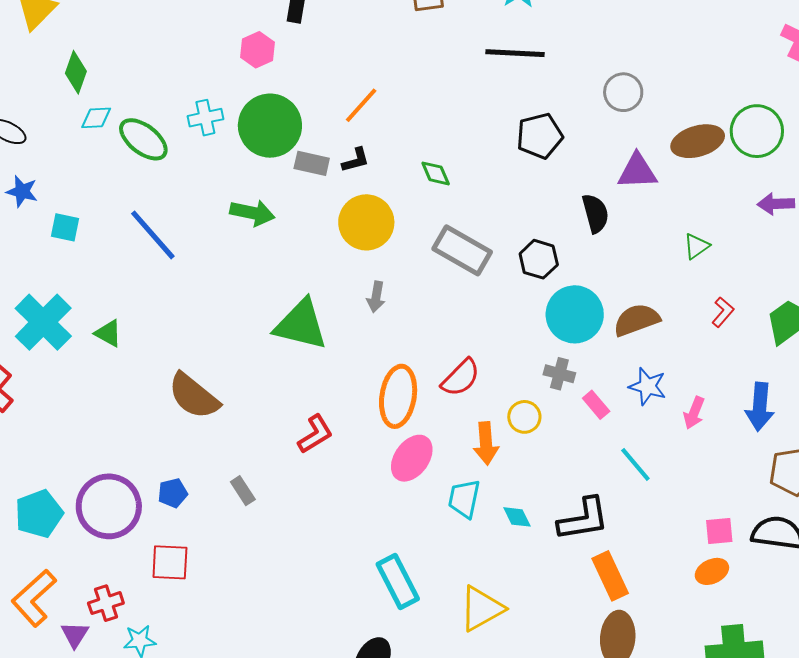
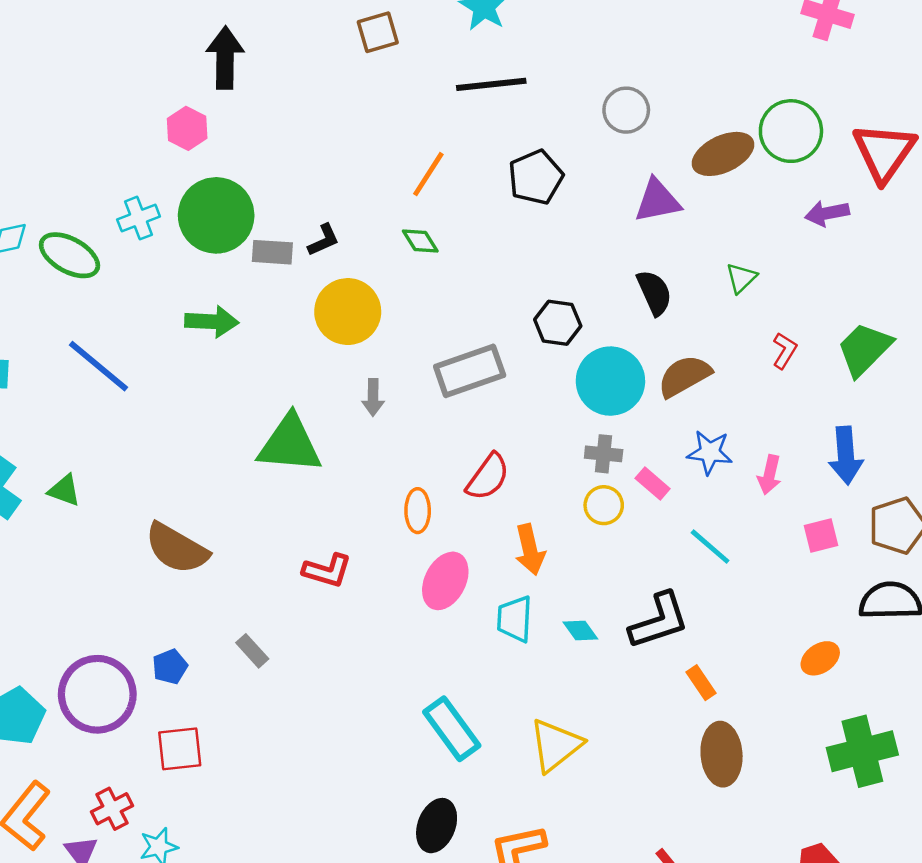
orange line: (361, 105) -> (428, 174), moved
black semicircle: (595, 213) -> (654, 293), moved
gray rectangle: (462, 250) -> (470, 371), moved, turned -40
orange ellipse: (398, 396) -> (418, 511), size x0.6
yellow circle: (524, 417) -> (604, 505), moved
red L-shape: (315, 434) -> (327, 571), turned 57
pink square: (719, 531) -> (821, 535), moved
orange rectangle: (610, 576) -> (701, 683), size x0.6

